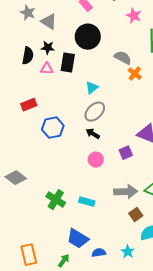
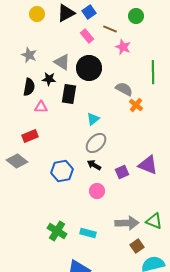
gray star: (28, 13) -> (29, 55), moved
pink star: (134, 16) -> (123, 47), moved
gray triangle: (49, 22) -> (62, 62), moved
pink triangle: (47, 69) -> (41, 107), moved
blue hexagon: (53, 128) -> (62, 171), moved
purple square: (126, 153) -> (122, 172), moved
gray diamond: (16, 178) -> (17, 161), moved

